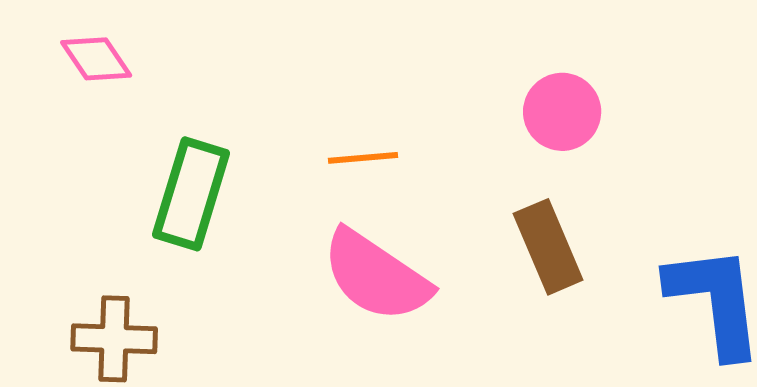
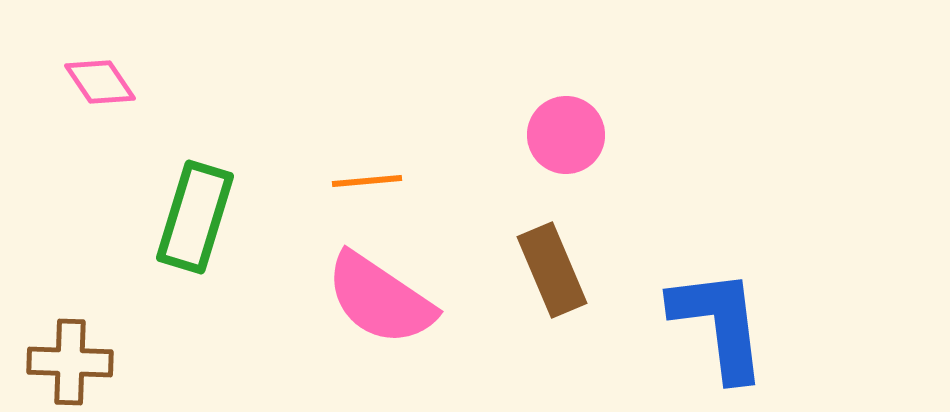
brown cross: (114, 339) -> (70, 362), moved

